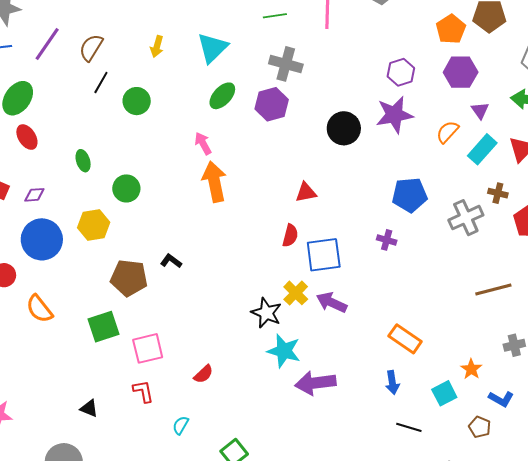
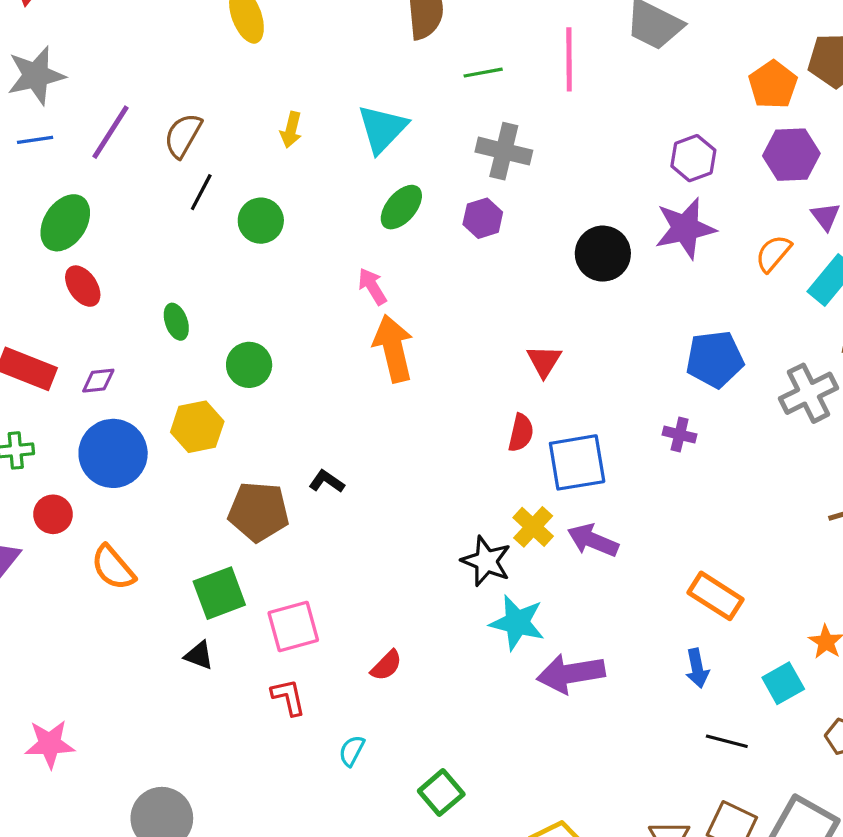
purple hexagon: (272, 104) -> (483, 218), size x0.7
red triangle: (306, 192) -> (544, 361), turned -45
black triangle: (89, 408) -> (199, 655), moved

